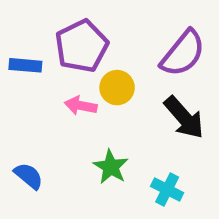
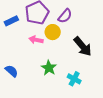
purple semicircle: (183, 53) -> (65, 16), moved, size x0.7
blue rectangle: (25, 65) -> (11, 21), turned -32

